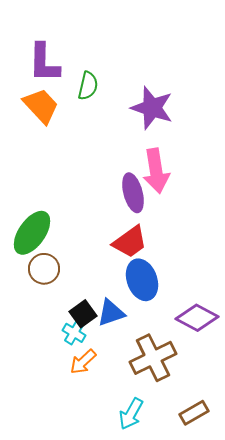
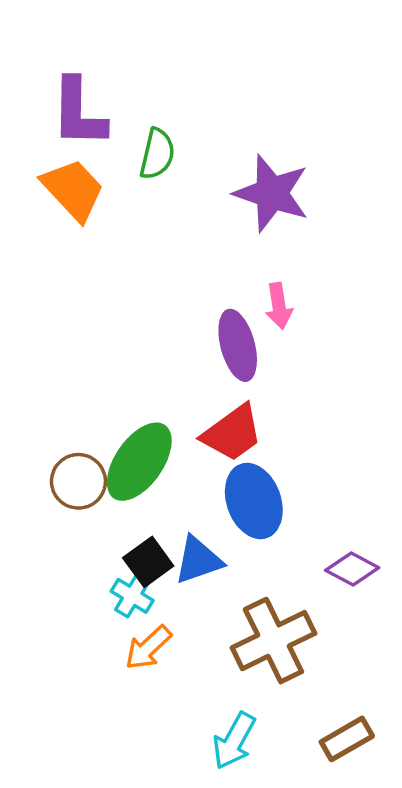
pink arrow: (156, 171) -> (279, 306), size x0.6
green ellipse: (32, 233) -> (139, 462), moved
purple diamond: (197, 318) -> (352, 569), size x0.7

